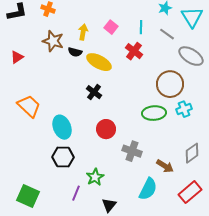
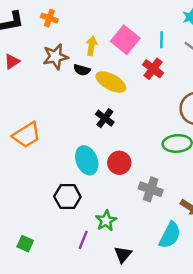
pink square: (111, 27) -> (125, 40), size x1.6
brown star: (53, 41) -> (55, 57), turned -30
red triangle: (17, 57) -> (12, 61), moved
orange trapezoid: (29, 106) -> (26, 135), turned 105
cyan ellipse: (62, 127) -> (87, 160), moved
green square: (28, 196) -> (25, 244), size x0.6

